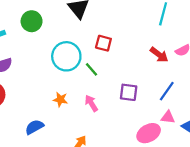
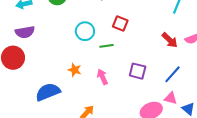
cyan circle: (66, 56) -> (85, 31), size x0.7
green line: (92, 69) -> (106, 46), turned -64
blue semicircle: (34, 127) -> (48, 92), size x1.4

